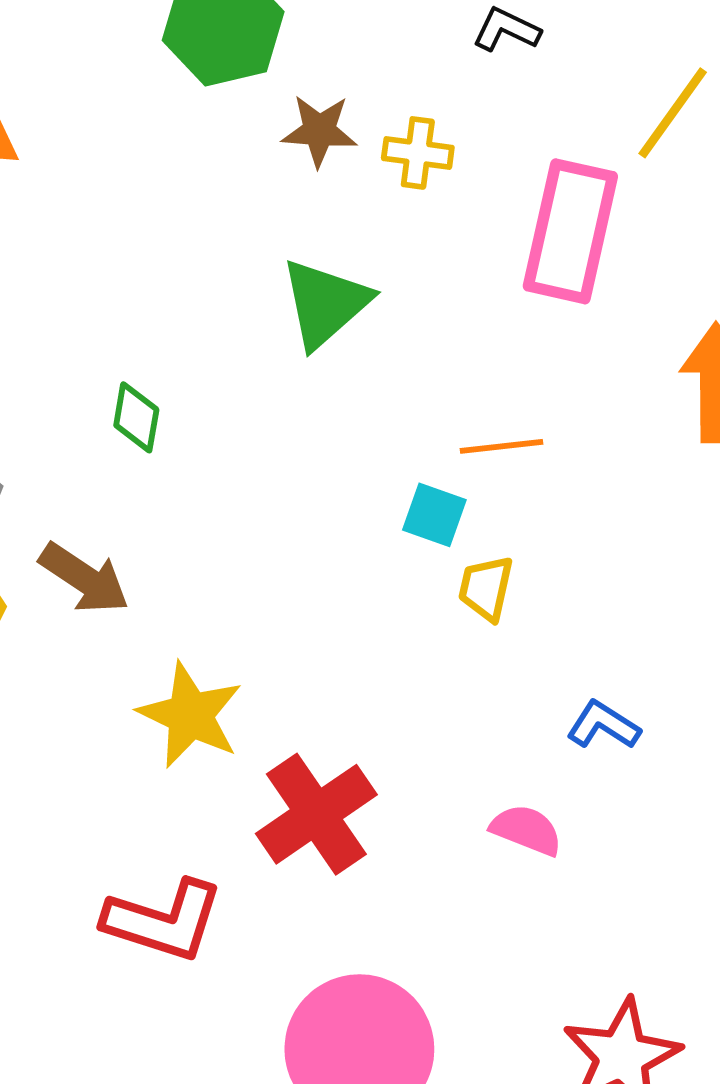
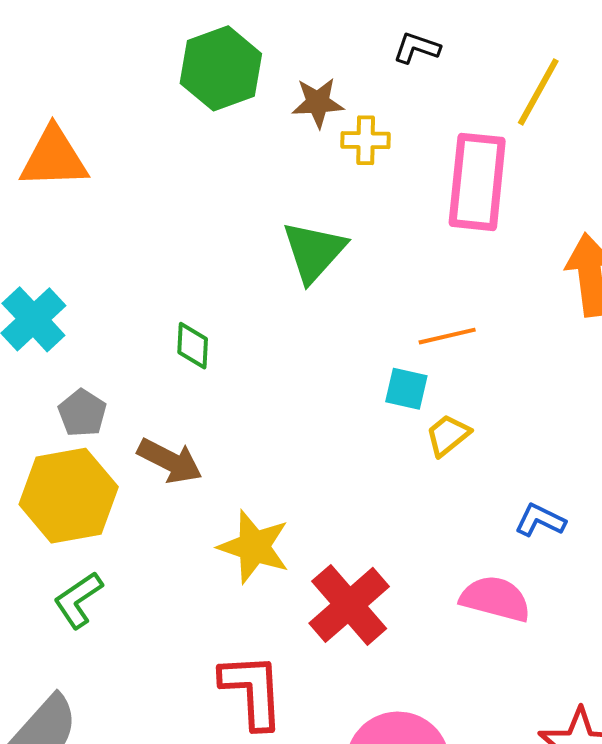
brown star: (319, 131) -> (318, 103), moved
yellow trapezoid: (486, 588) -> (448, 435), turned 45
pink semicircle: (526, 830) -> (495, 599), size x1.4
red L-shape: (164, 921) -> (252, 691), turned -104

